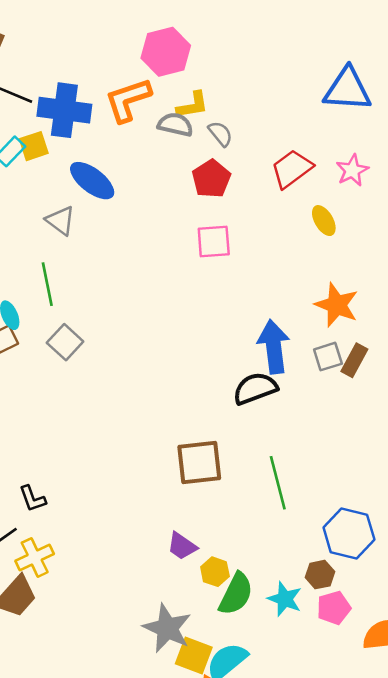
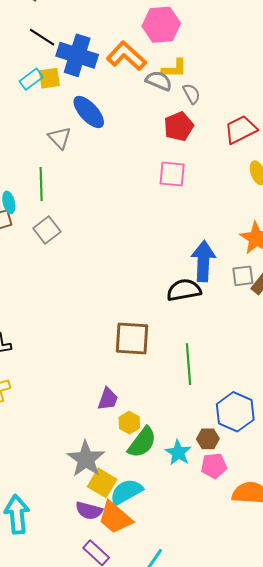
orange L-shape: (128, 100) -> (126, 56), turned 51
purple trapezoid: (182, 546) -> (108, 399), turned -115

